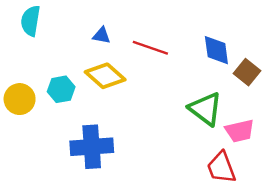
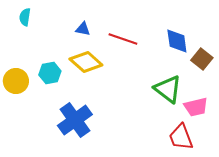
cyan semicircle: (31, 21) -> (25, 17), size x0.7
blue cross: (92, 147) -> (75, 120), turned -32

